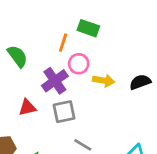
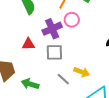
yellow arrow: (104, 81) -> (82, 72), moved

